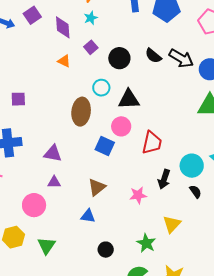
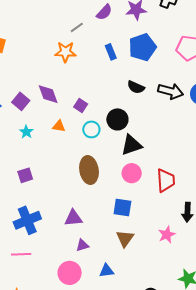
purple square: (32, 15) -> (21, 101), moved
cyan star: (91, 18) -> (26, 132), moved
black semicircle: (153, 56) -> (136, 87), moved
black circle: (119, 58) -> (117, 119), moved
cyan circle: (101, 88) -> (91, 129), moved
blue square: (105, 146) -> (122, 207), moved
blue triangle: (88, 216) -> (107, 271), moved

